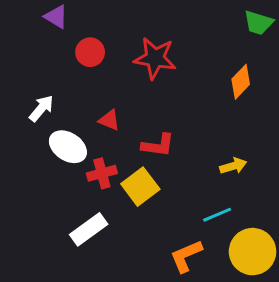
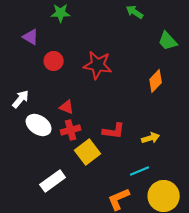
green trapezoid: (258, 23) -> (168, 41), turned 30
red L-shape: (158, 145) -> (114, 131), moved
red cross: (102, 173) -> (71, 130), moved

